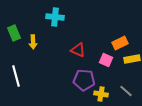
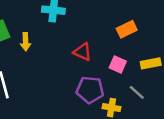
orange rectangle: (120, 43) -> (127, 29), moved
gray line: (126, 91) -> (137, 92), moved

